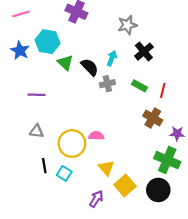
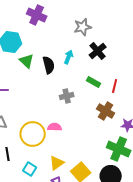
black semicircle: (90, 67) -> (49, 65), turned 30
gray cross: (107, 84) -> (67, 96), moved
yellow triangle: (106, 168) -> (57, 163), moved, turned 35
cyan square: (64, 173) -> (30, 169), moved

